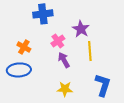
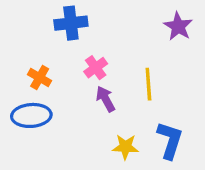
purple star: (81, 29) -> (178, 26), moved
yellow star: (65, 89) -> (125, 147), moved

